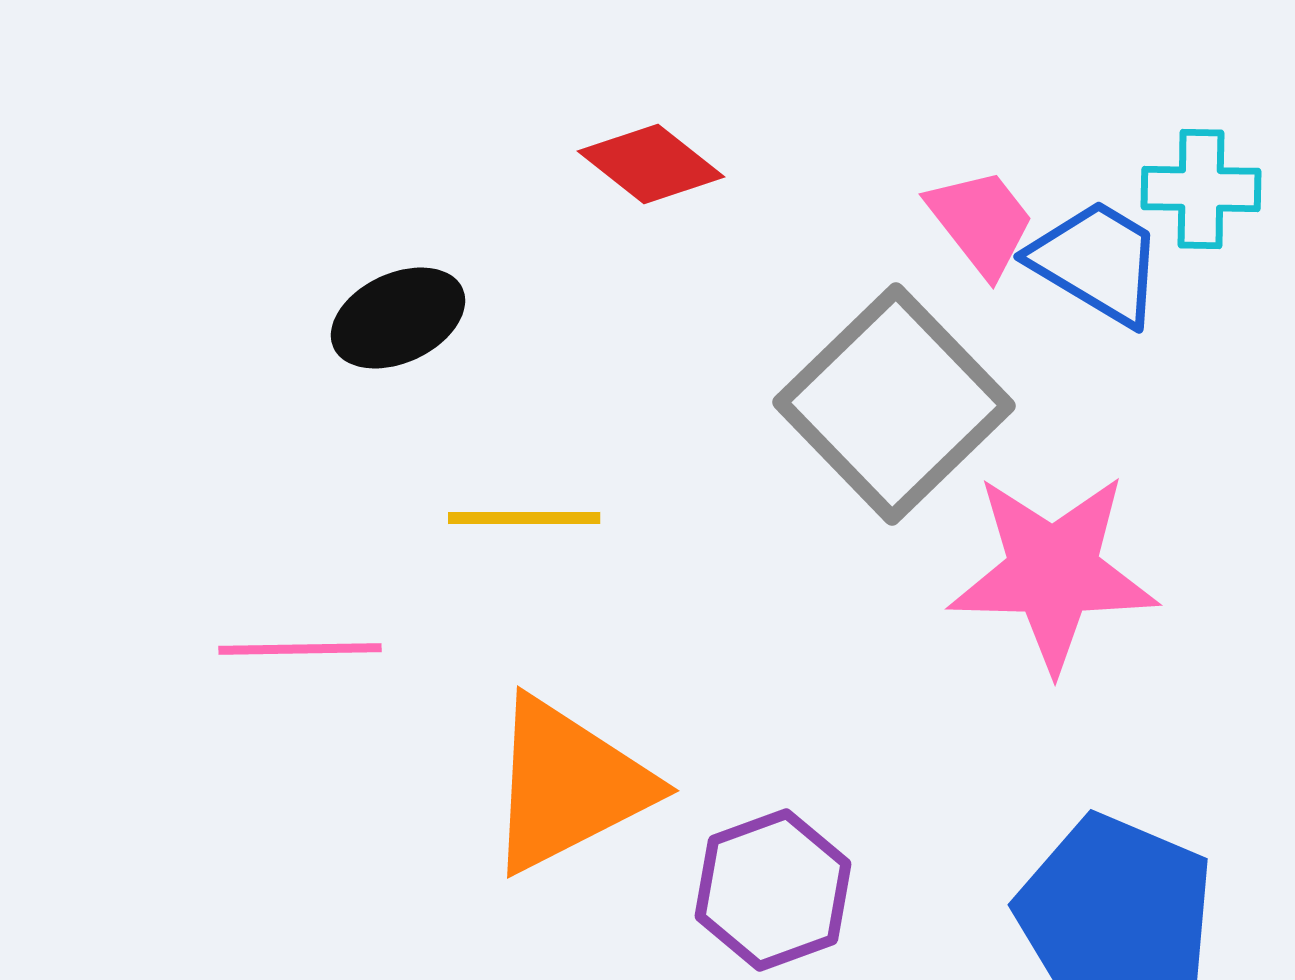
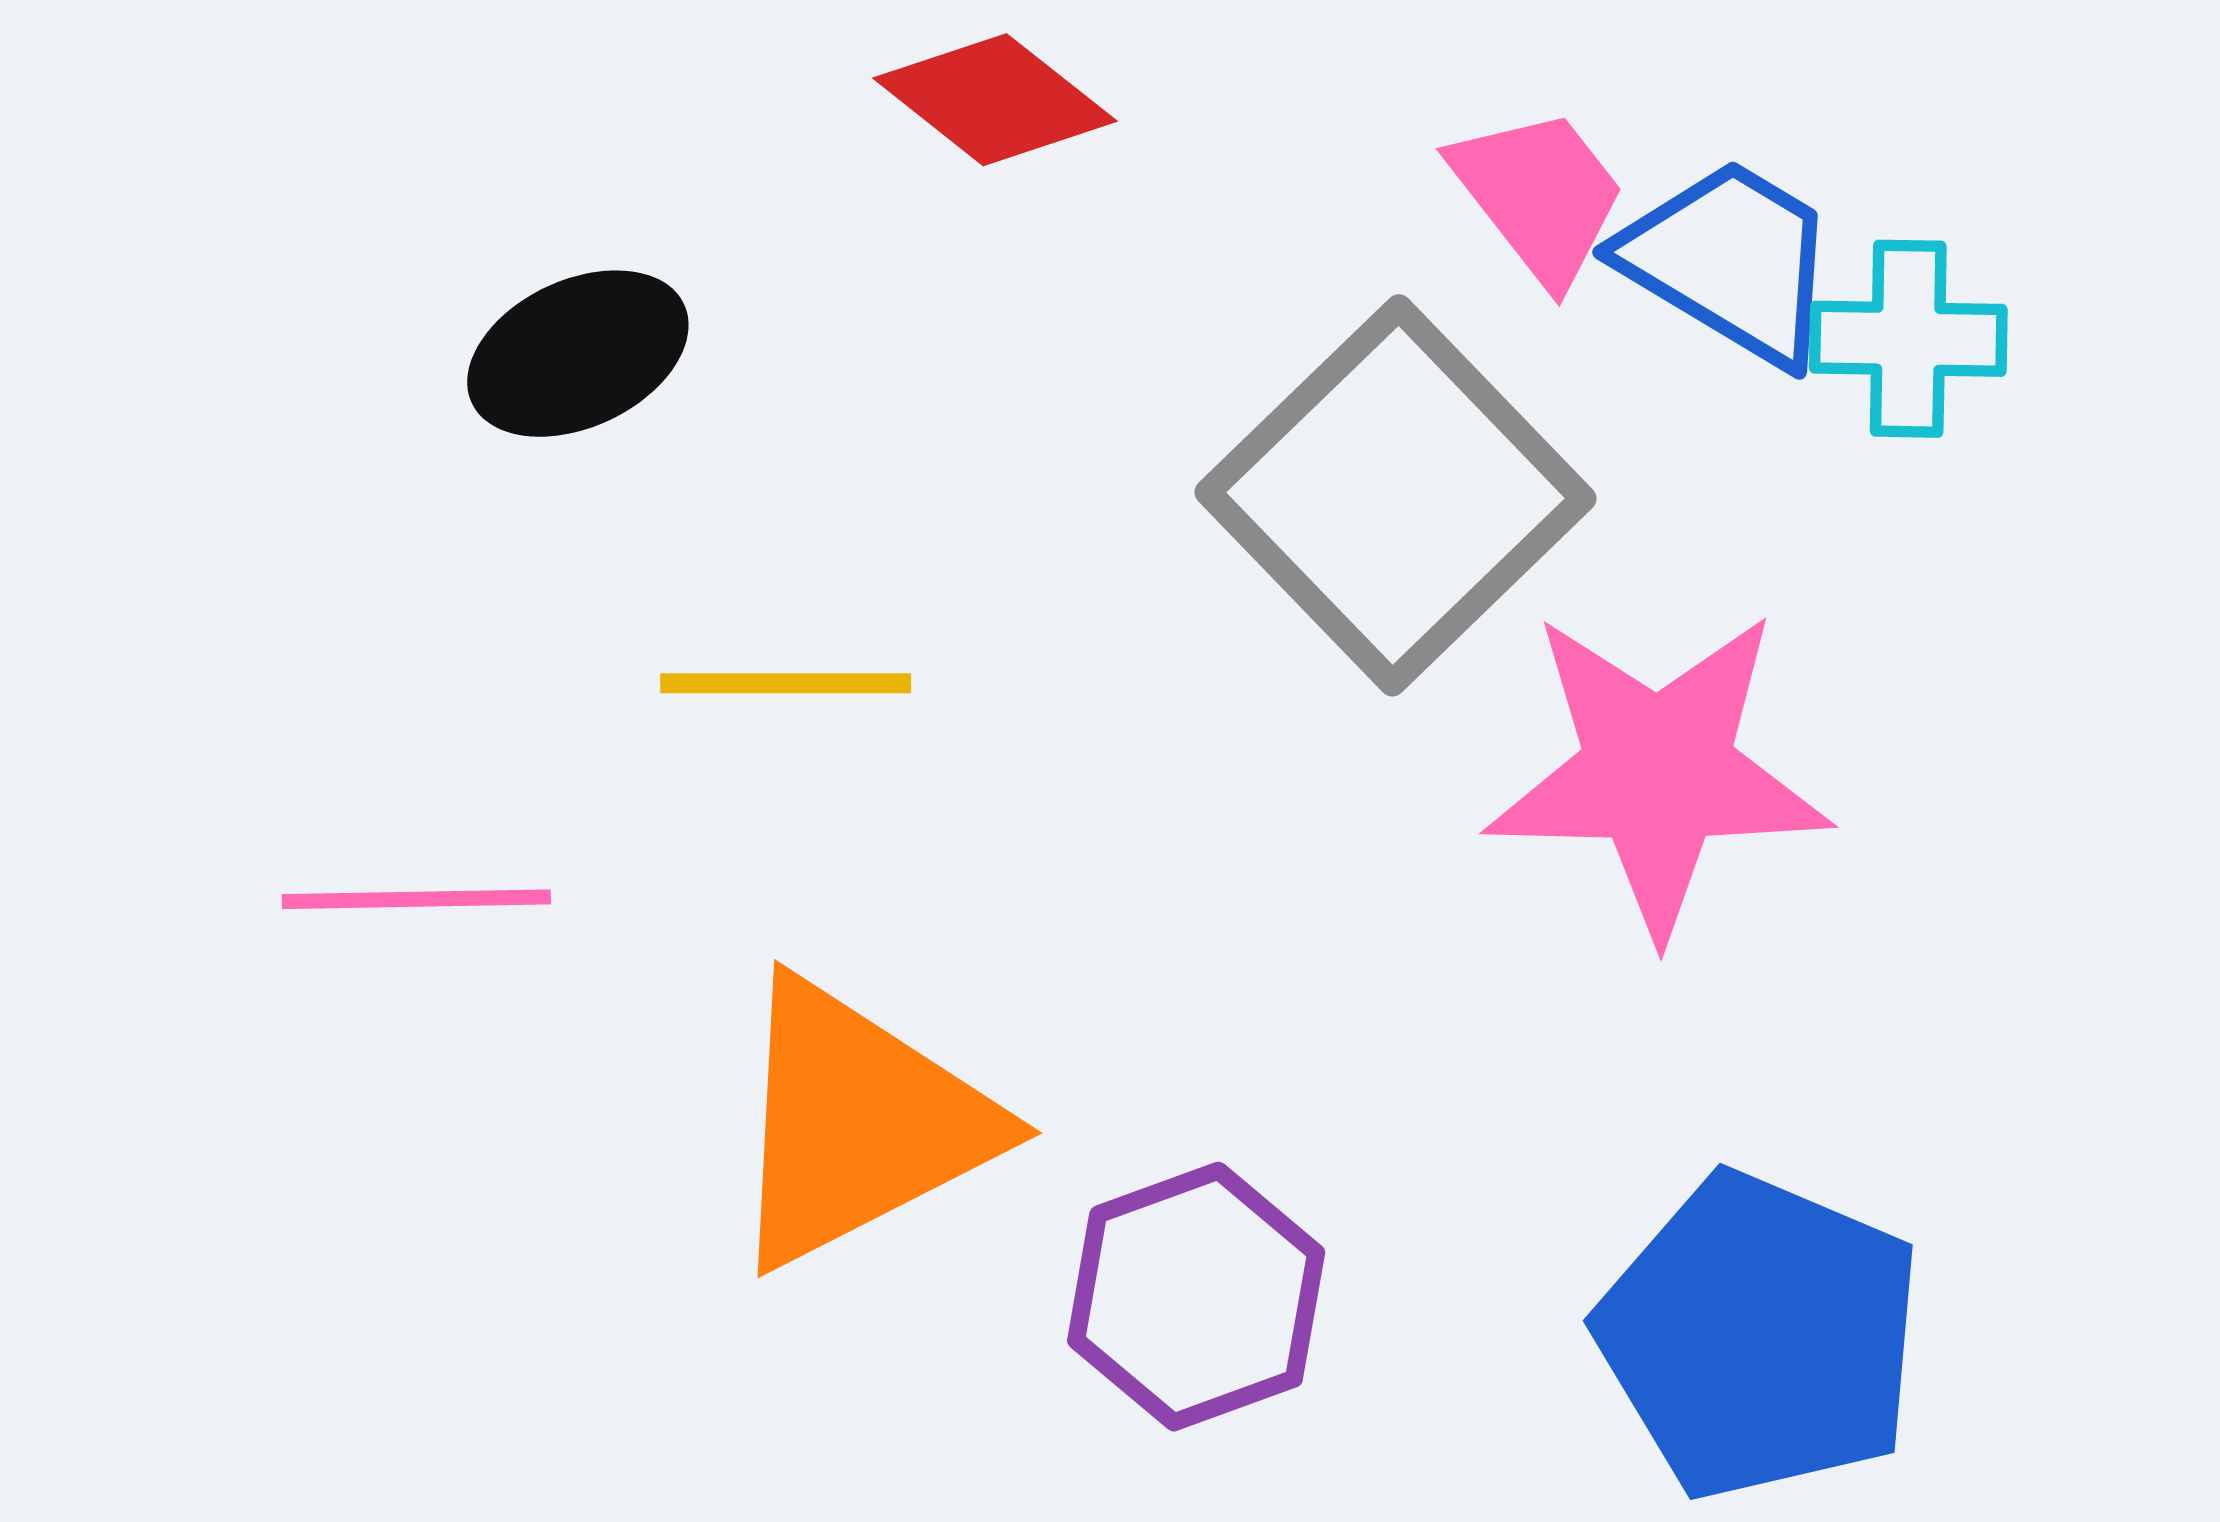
cyan cross: (1201, 189) -> (1908, 339), moved

